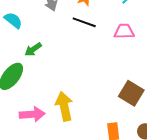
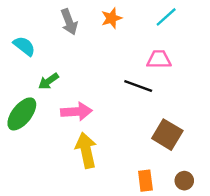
black line: (84, 22) -> (138, 86), moved
pink arrow: (32, 114) -> (76, 112), moved

